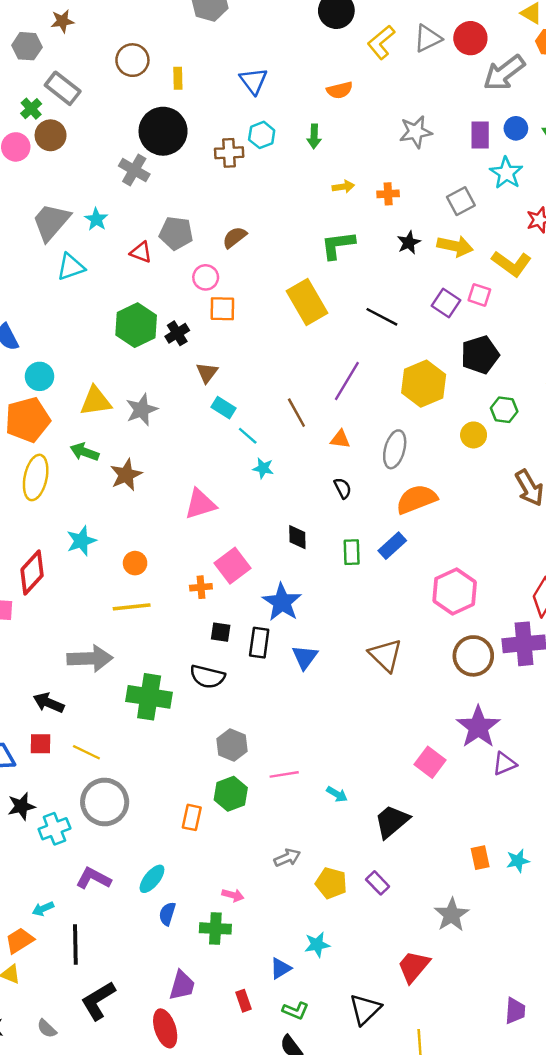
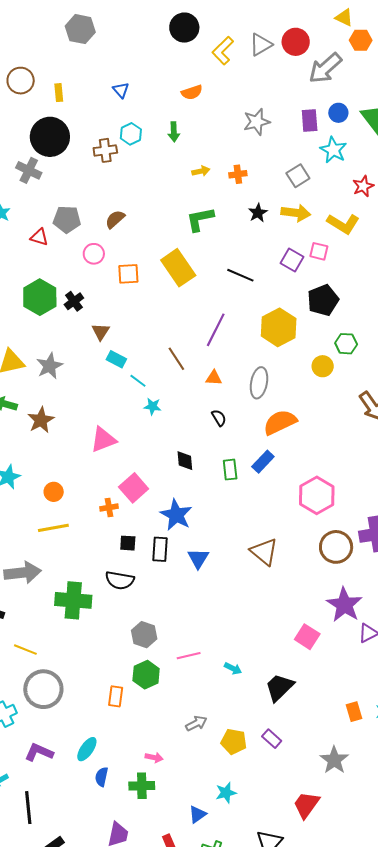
blue triangle: (253, 81) -> (121, 90), size x0.7
orange square: (222, 309) -> (128, 274), moved

